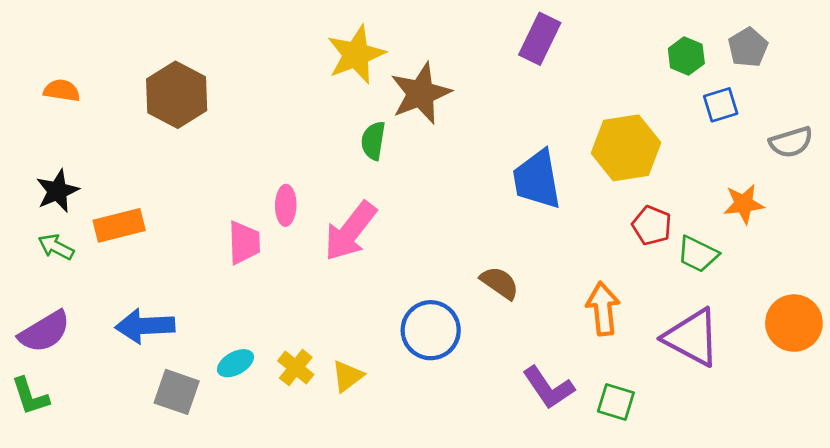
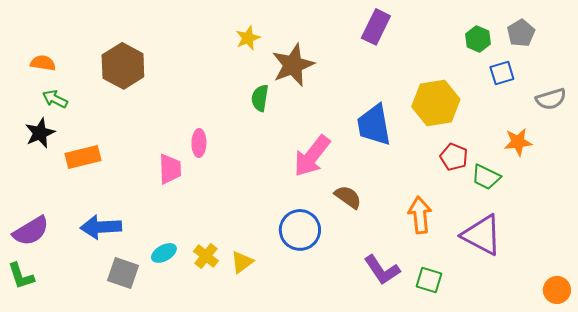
yellow star: (356, 55) -> (248, 38), size x0.6
pink arrow: (350, 231) -> (312, 156), moved
green arrow: (56, 247) -> (55, 99), moved
orange circle: (794, 323) -> (557, 290), moved, size x0.7

